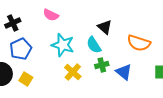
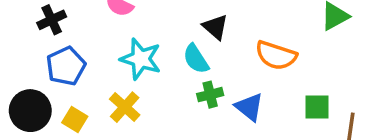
yellow cross: (73, 72) -> (125, 107), moved

